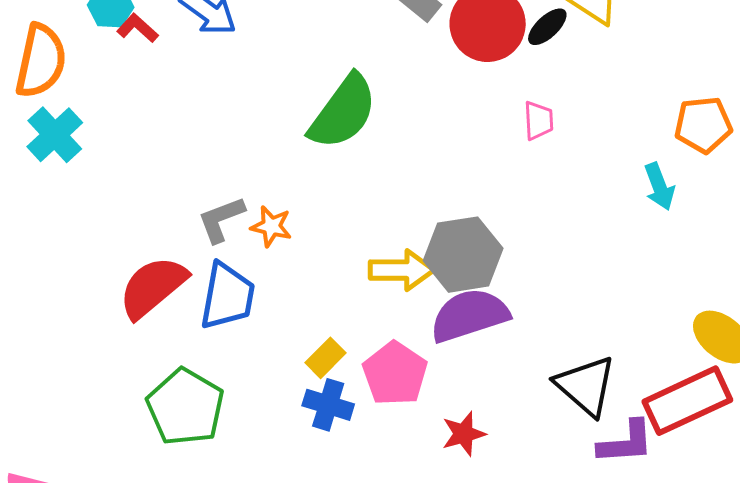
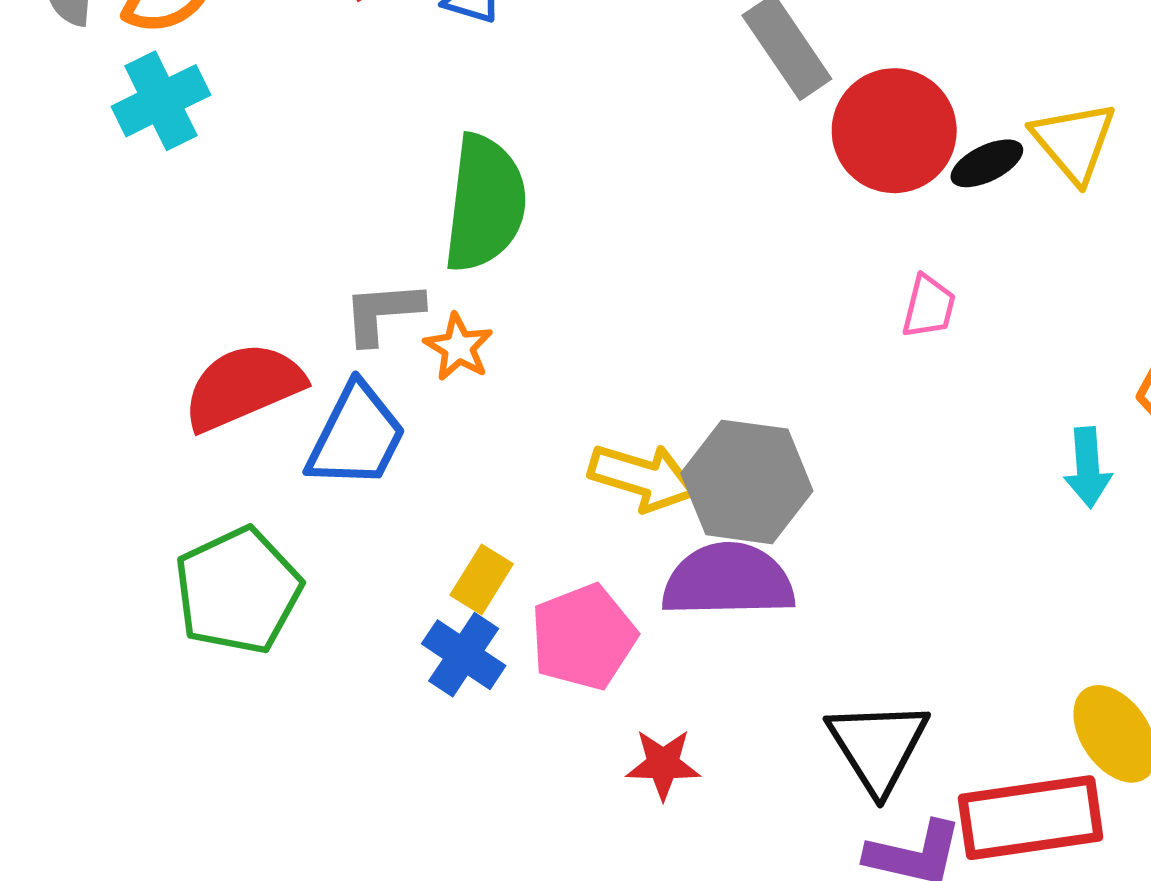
green semicircle: (343, 112) -> (485, 203), moved, turned -46
yellow rectangle: (326, 358) -> (482, 579), turned -30

